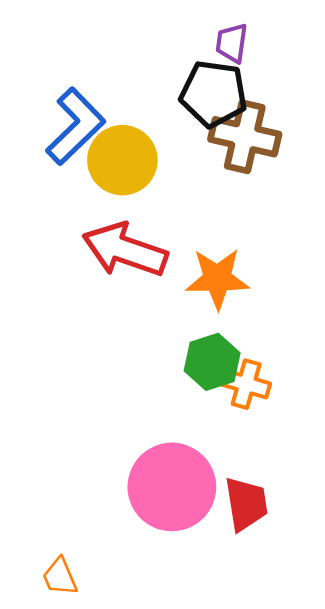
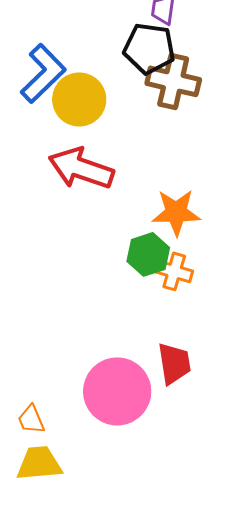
orange star: (217, 279) -> (176, 212), moved
pink circle: (172, 487) -> (117, 391), moved

